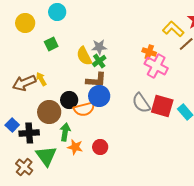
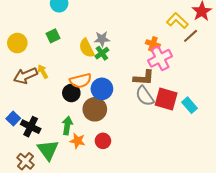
yellow circle: (25, 23) -> (17, 43), moved
pink cross: (156, 66) -> (160, 58), turned 35
brown L-shape: (96, 80) -> (144, 78), moved
orange semicircle: (84, 109) -> (81, 81), moved
brown circle: (49, 112) -> (95, 109), moved
black cross: (29, 133) -> (31, 127), turned 30

